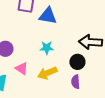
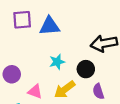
black circle: (77, 62) -> (86, 69), moved

